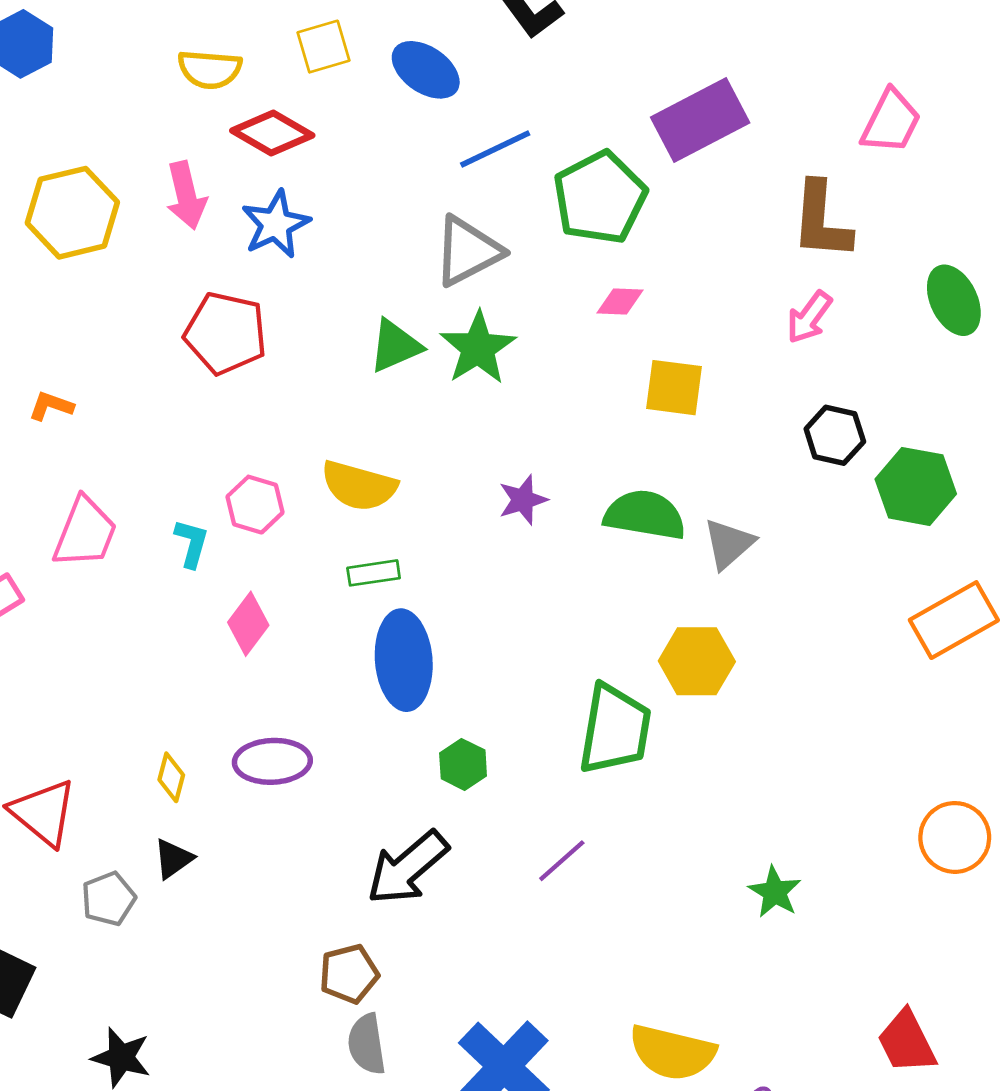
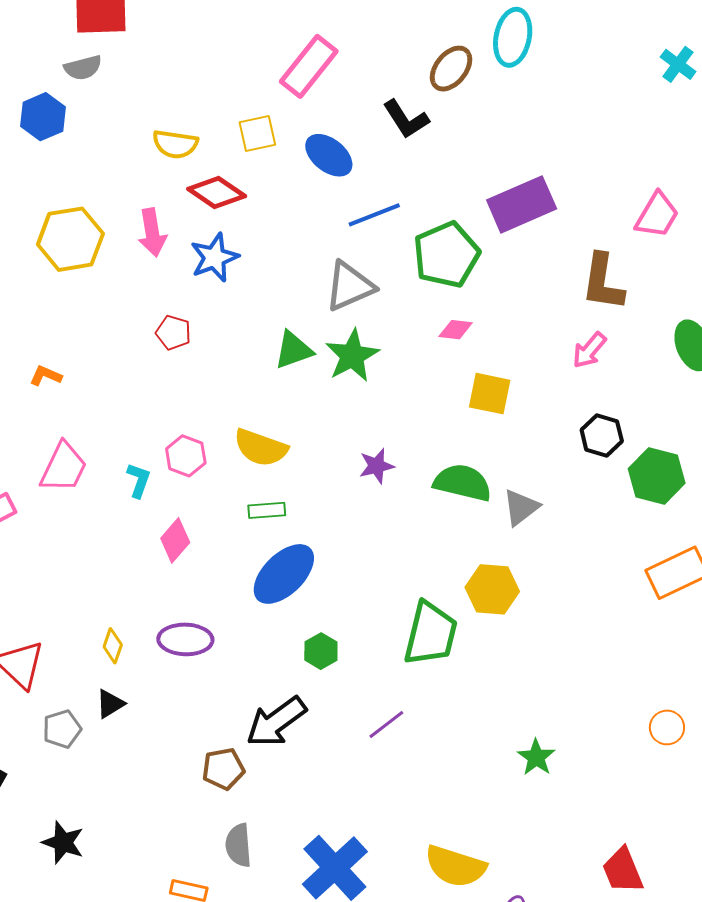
red pentagon: (226, 333) -> (173, 333), size x0.6
blue ellipse: (404, 660) -> (284, 574), turned 46
orange circle: (955, 837) -> (667, 727), size x0.7
brown pentagon: (349, 974) -> (223, 769), moved

